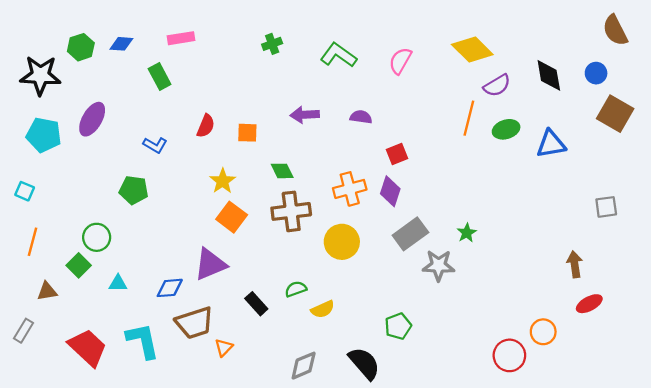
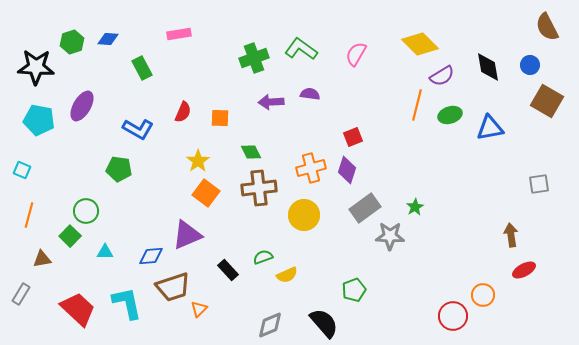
pink rectangle: (181, 38) -> (179, 34), moved
green cross: (272, 44) -> (254, 58), moved, size x1.6
purple semicircle: (361, 117) -> (310, 94), moved
blue L-shape: (155, 145) -> (138, 129), size x1.4

